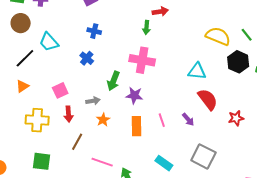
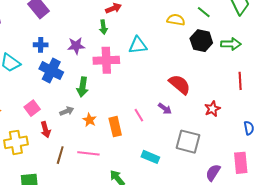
blue cross: (94, 31) -> (41, 45), moved
yellow semicircle: (218, 36) -> (176, 20), size x0.7
blue cross: (87, 58) -> (51, 71), size x1.6
cyan triangle: (197, 71) -> (138, 45), moved
purple star: (134, 95) -> (76, 46), moved
red star: (236, 118) -> (212, 109), moved
orange star: (103, 120) -> (90, 120), moved
pink line: (102, 162) -> (88, 153), moved

